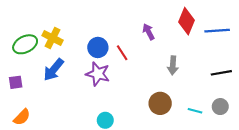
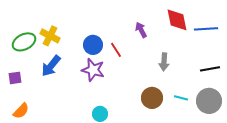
red diamond: (186, 21) -> (177, 20), turned -35
gray circle: (220, 107) -> (209, 101), size x1.6
cyan line: (195, 111) -> (181, 98), moved

